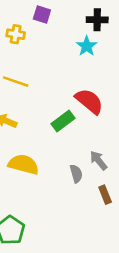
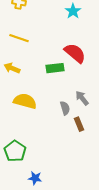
green rectangle: (63, 121) -> (55, 68), turned 30
brown rectangle: (105, 195) -> (79, 124), moved

